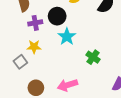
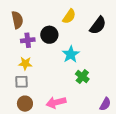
cyan star: (67, 37) -> (71, 54), moved
gray square: (20, 62) -> (21, 82), moved, turned 32

